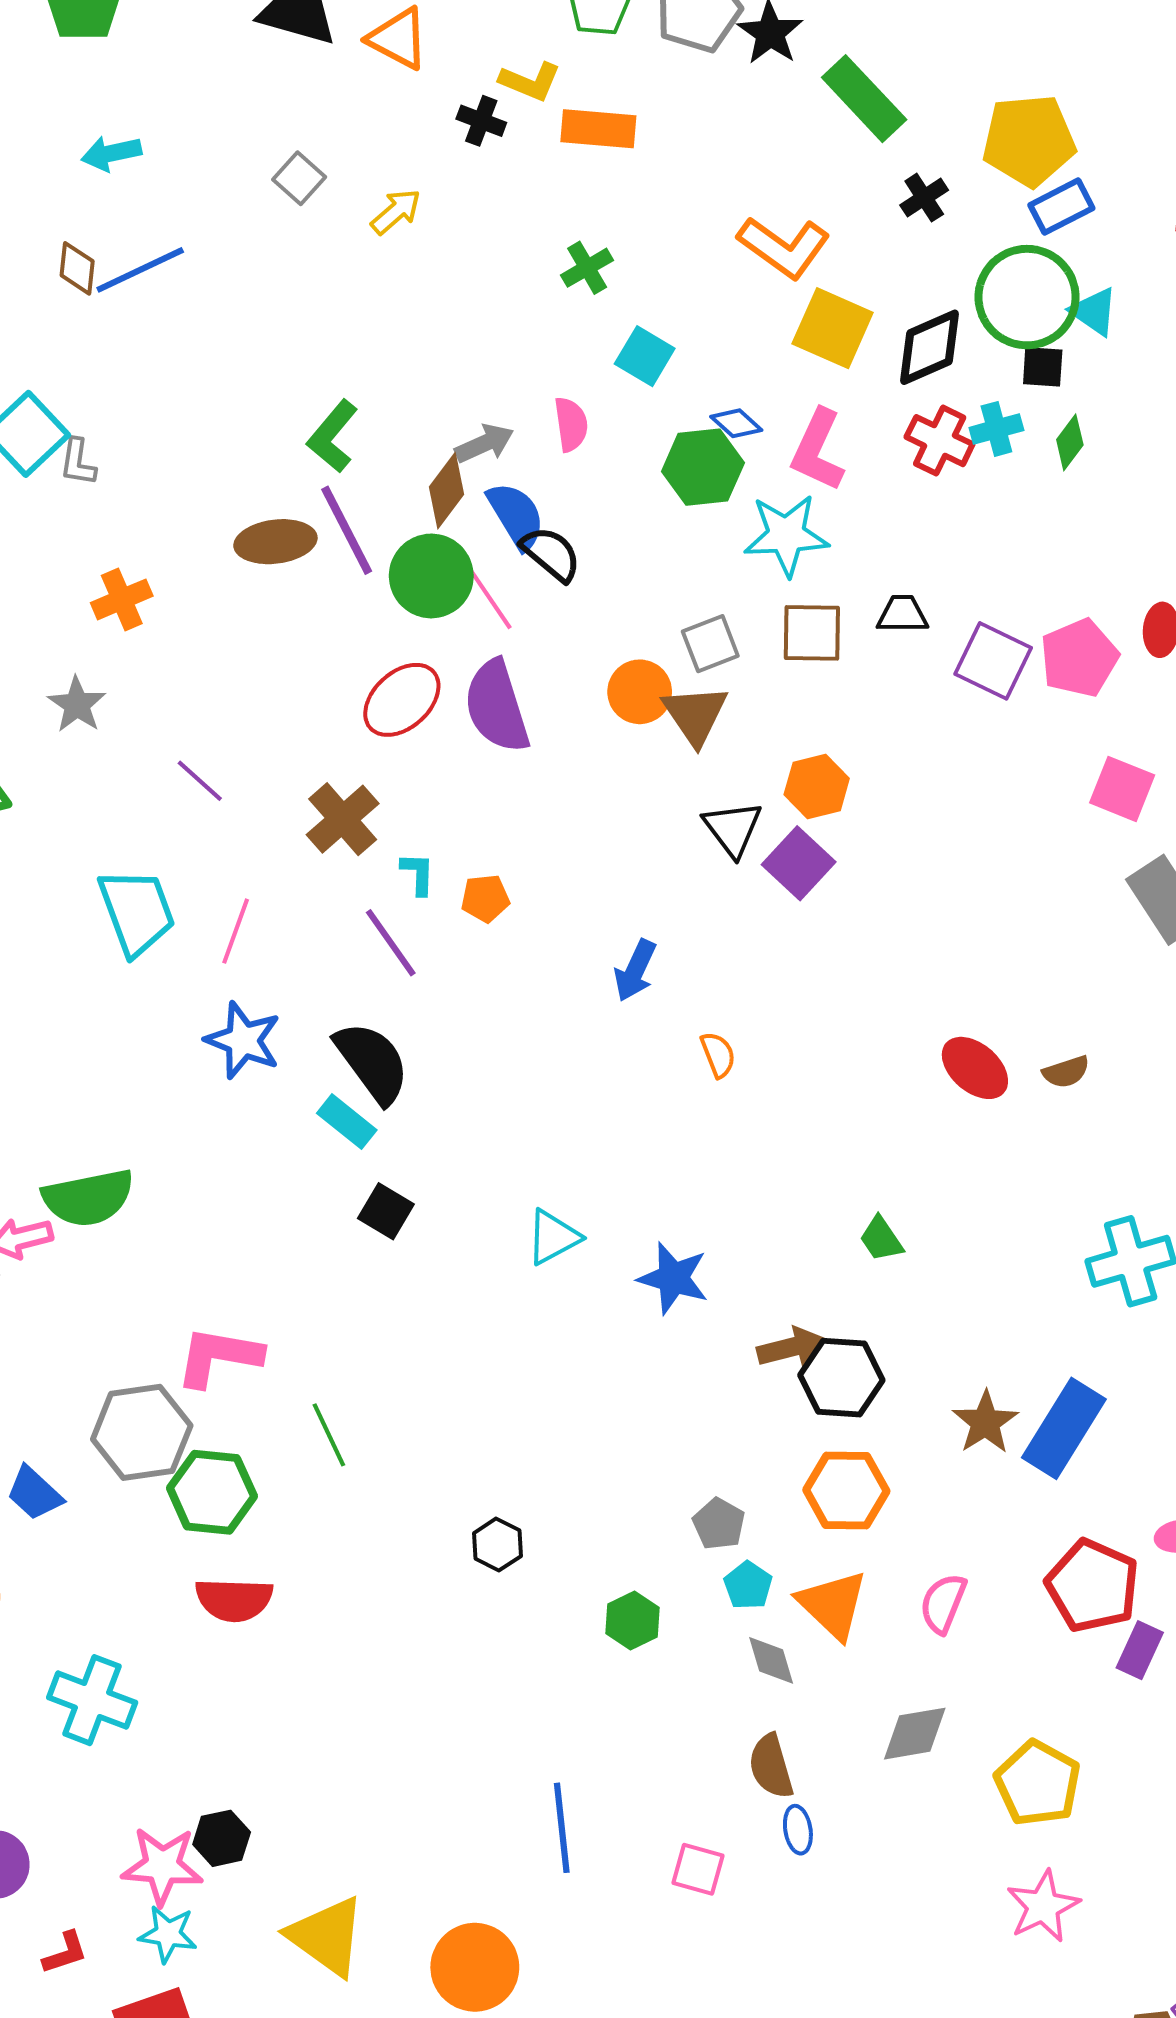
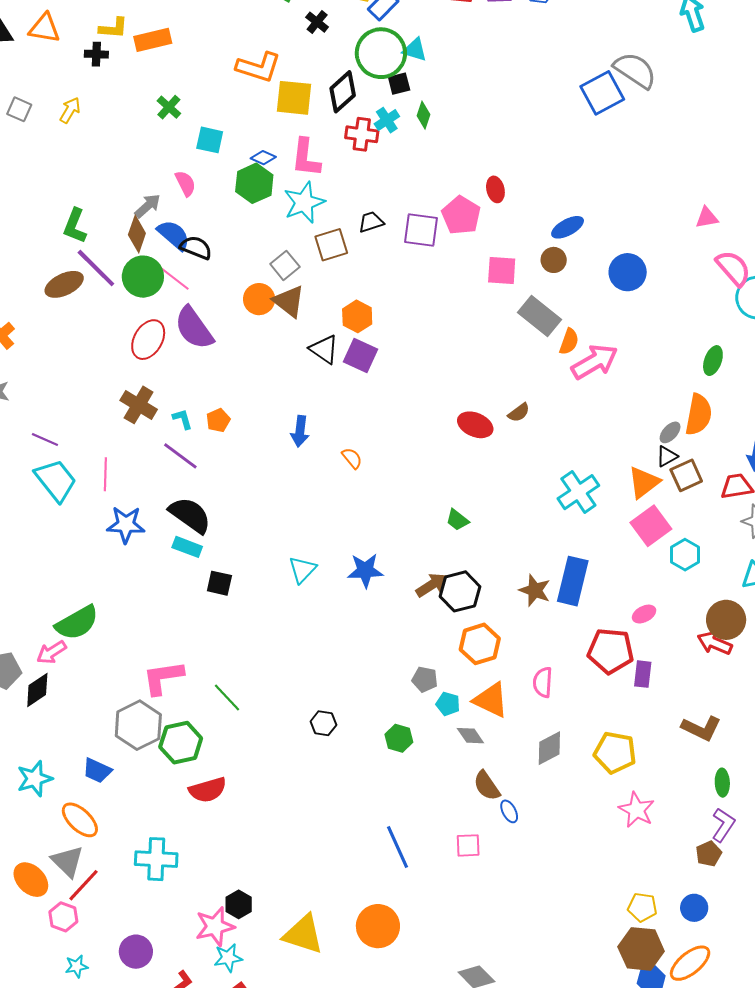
purple line: (200, 781) -> (45, 440), moved

